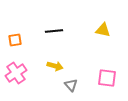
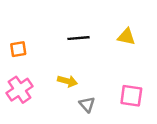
black line: (54, 31) -> (78, 38), moved

